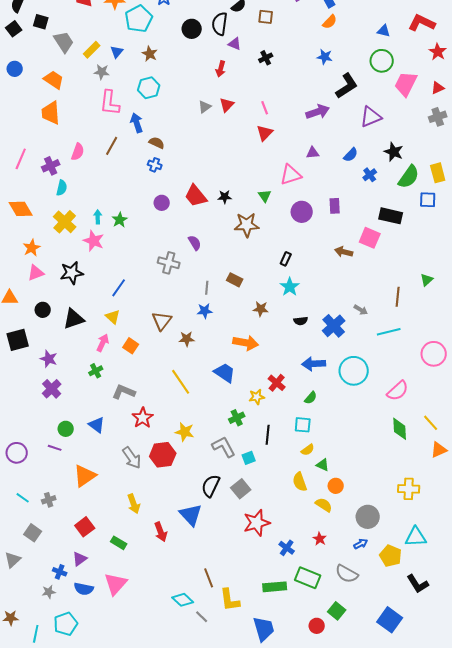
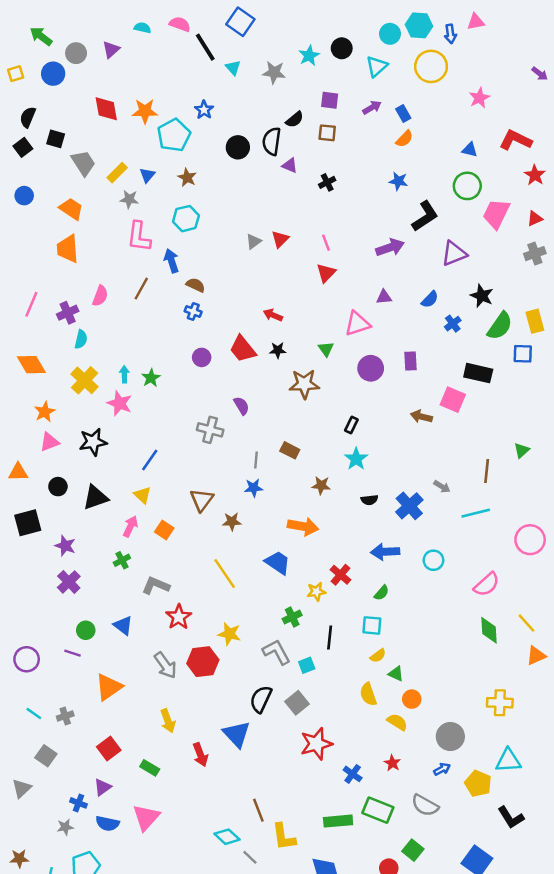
red arrow: (221, 69) -> (273, 315), moved, turned 98
cyan circle: (354, 371) -> (433, 560), size x0.6

